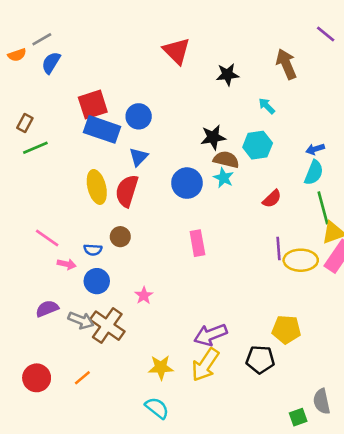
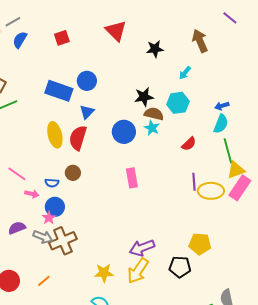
red square: (93, 105) -> (62, 38), moved, size x0.7
cyan arrow: (267, 106) -> (185, 73), turned -96
pink star: (144, 295) -> (49, 218), moved
brown cross: (107, 326) -> (63, 241), turned 32

